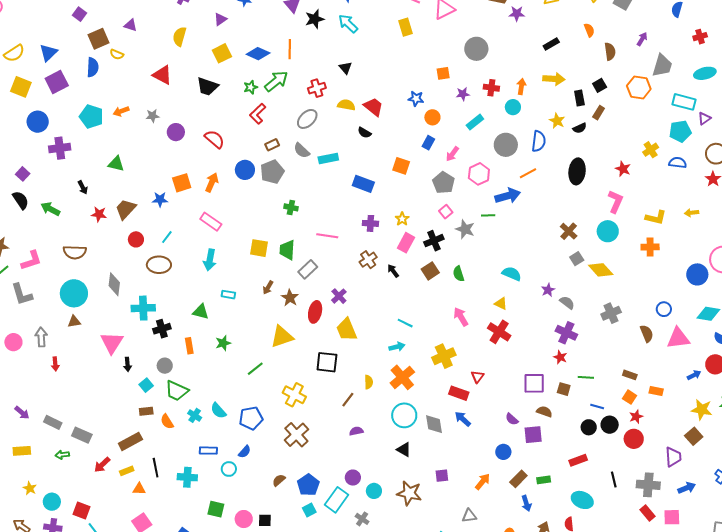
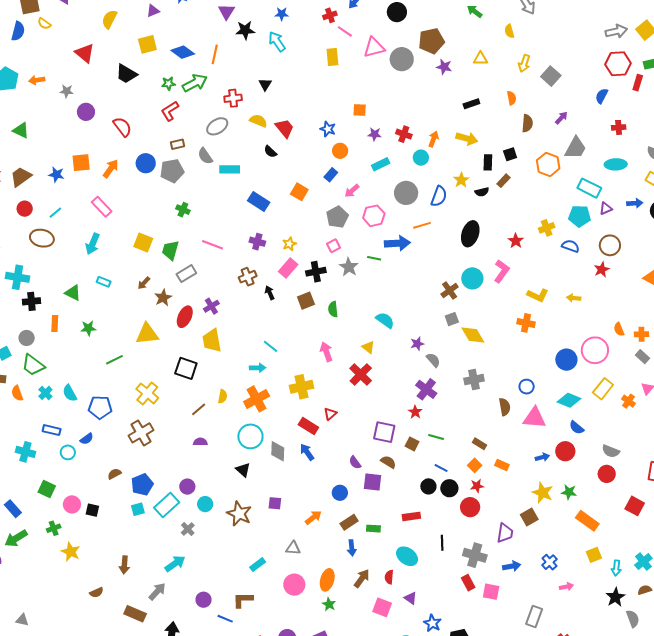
gray circle: (476, 49) -> (402, 59), moved
cyan circle: (608, 231) -> (472, 278), moved

